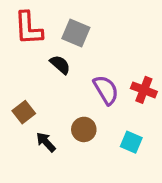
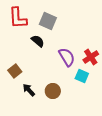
red cross: (144, 90) -> (91, 57), turned 35
brown circle: (84, 129) -> (53, 91), moved
cyan square: (131, 142) -> (82, 76), moved

